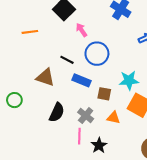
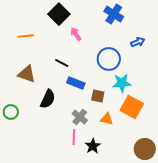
blue circle: (97, 54) -> (109, 59), moved
brown triangle: (45, 77) -> (27, 74), moved
green circle: (14, 100) -> (11, 112), moved
black semicircle: (57, 112) -> (48, 99), moved

